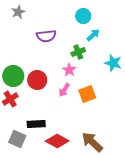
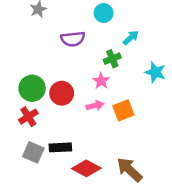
cyan circle: (83, 16) -> (104, 13), moved
pink arrow: (64, 90) -> (95, 106), turned -136
gray square: (17, 139) -> (33, 152), moved

